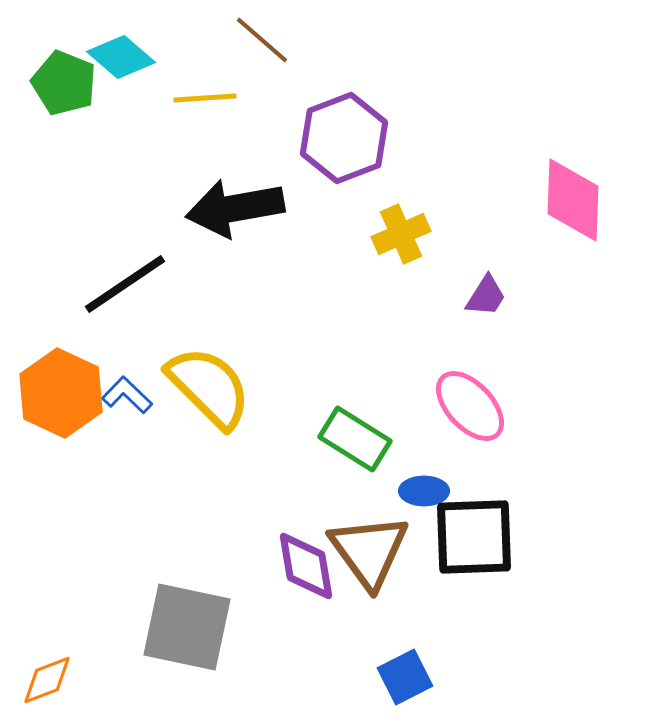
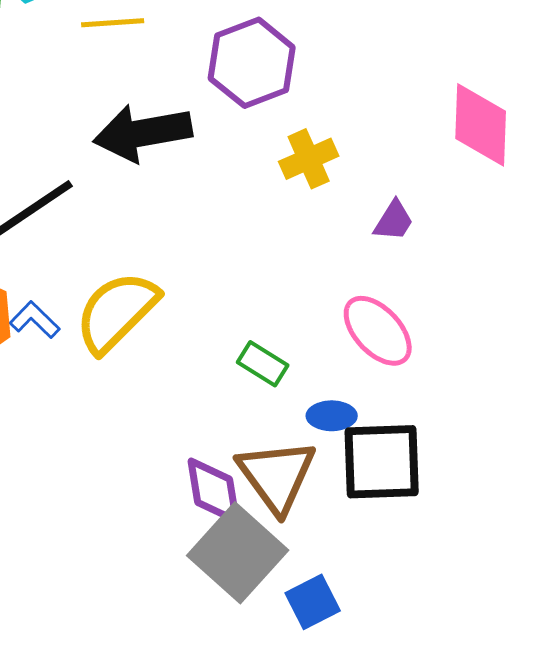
yellow semicircle: (209, 387) -> (117, 312), turned -90
green rectangle: (355, 439) -> (263, 364), size x0.7
gray square: (187, 627) -> (238, 553), moved, turned 30

